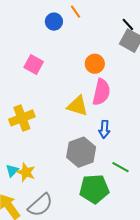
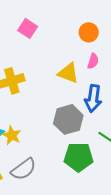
pink semicircle: (101, 92) -> (93, 61), size x0.6
blue arrow: (104, 129) -> (93, 98), size x1.5

